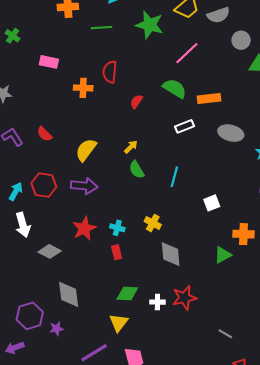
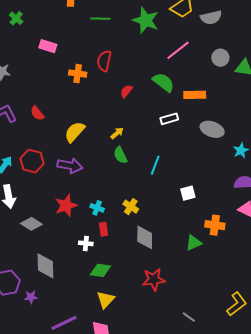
gray circle: (241, 40) -> (220, 58), moved
red rectangle: (117, 252) -> (103, 229), moved
white cross: (157, 302) -> (86, 243), moved
yellow triangle: (119, 323) -> (106, 300), moved

